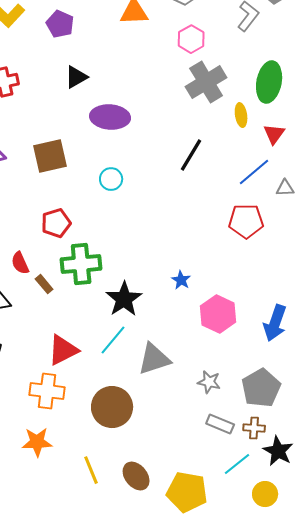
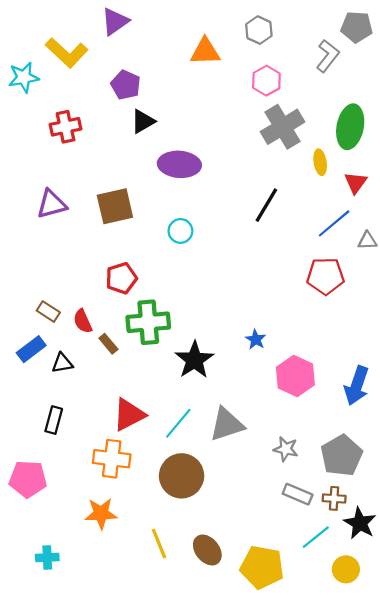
purple pentagon: (60, 24) -> (126, 85), moved
cyan line: (113, 340) -> (178, 423), moved

